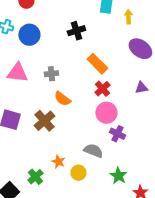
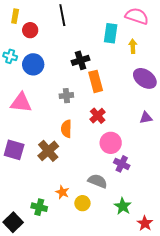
orange rectangle: (97, 64) -> (96, 81), moved, turned 30
gray cross: (51, 74) -> (66, 96), moved
red cross: (102, 89) -> (98, 116), moved
orange semicircle: (62, 99) -> (66, 129), turned 54
green cross: (35, 177) -> (39, 207), turned -35

